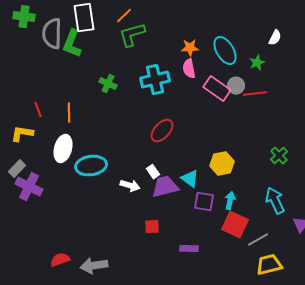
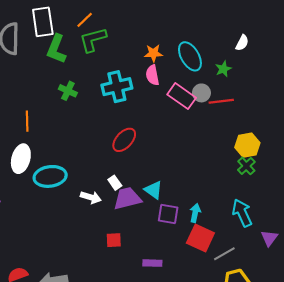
green L-shape: (72, 44) -> (56, 49), moved
yellow hexagon: (222, 164) -> (247, 145), moved

